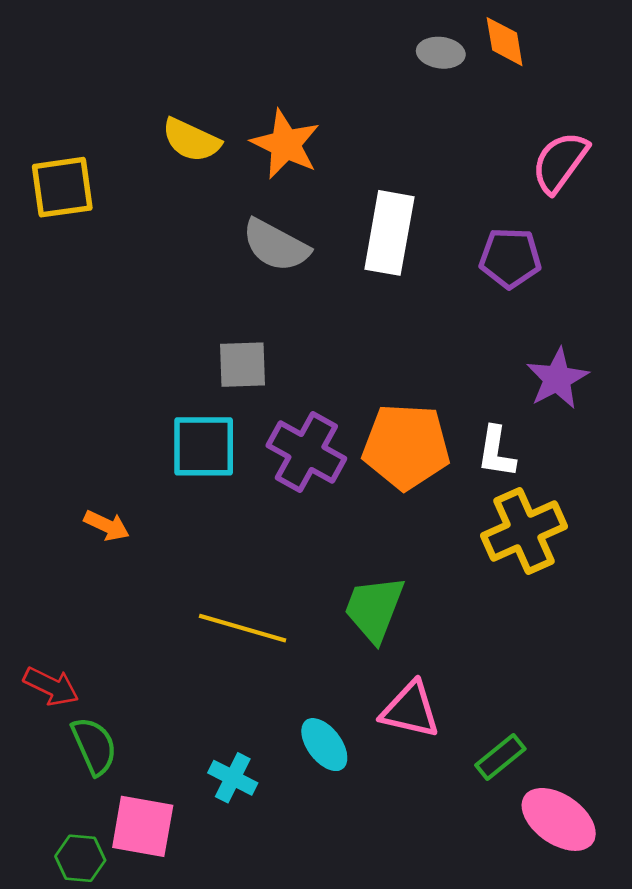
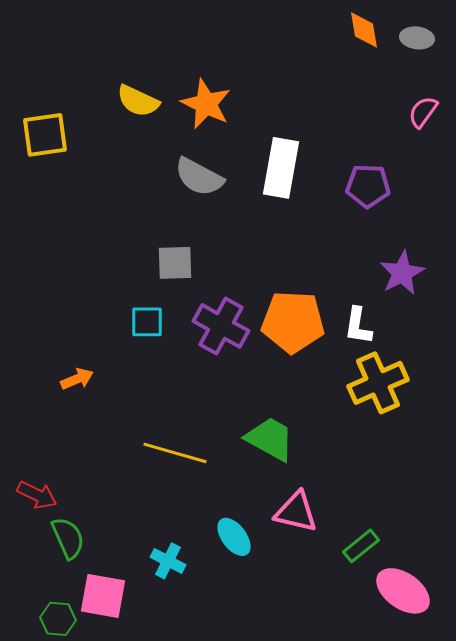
gray ellipse: (441, 53) -> (417, 38), moved
pink semicircle: (560, 162) -> (423, 112), moved, size x0.7
cyan square: (204, 446) -> (147, 322), size x0.7
orange arrow: (107, 525) -> (77, 379), turned -48
green trapezoid: (374, 609) -> (270, 439), turned 98

